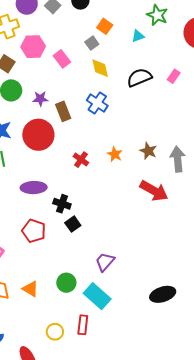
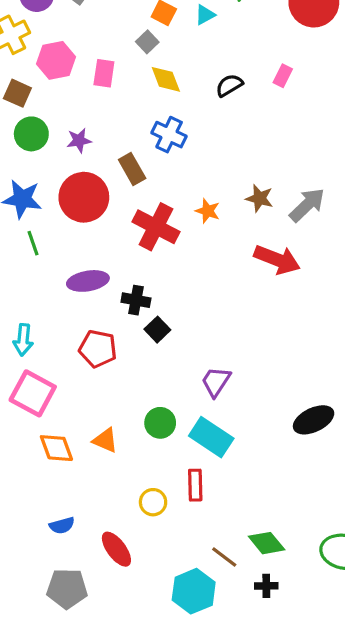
cyan triangle: (138, 36) -> (205, 15), moved
pink rectangle: (62, 59) -> (104, 73), turned 54
black semicircle: (139, 77) -> (229, 85), size x0.7
brown rectangle: (63, 111) -> (132, 169), moved
gray arrow: (178, 159) -> (307, 205), turned 60
red cross: (81, 160) -> (156, 227), size x1.8

